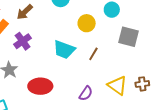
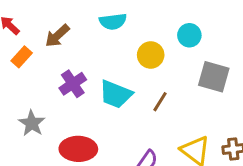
purple cross: (23, 41) -> (73, 84), moved

